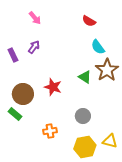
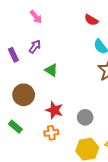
green triangle: (85, 77) -> (51, 70), moved
red star: (53, 87) -> (54, 110), moved
green rectangle: (15, 114) -> (15, 127), moved

